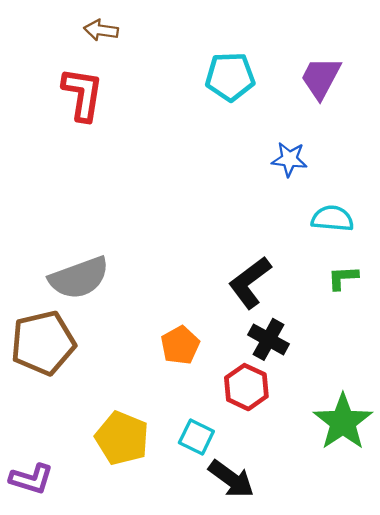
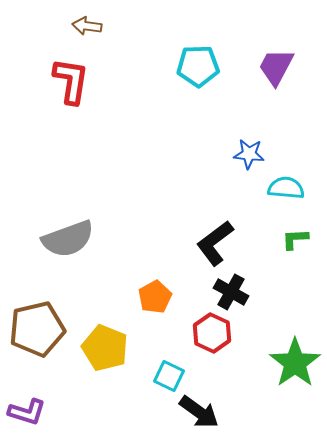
blue star: (289, 159) -> (249, 154), moved
brown pentagon: (43, 343) -> (37, 329), moved
yellow pentagon: (122, 438) -> (105, 348), moved

